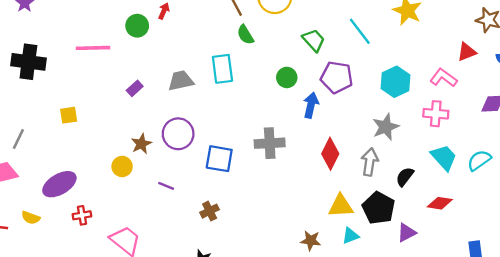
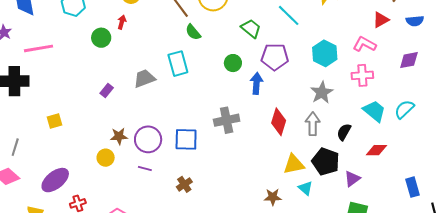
pink line: (93, 48) -> (38, 48), moved
purple circle: (178, 134) -> (148, 139), moved
brown star: (141, 144) -> (119, 136), turned 30
cyan triangle: (350, 236) -> (305, 188), turned -49

